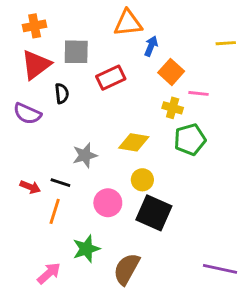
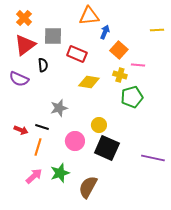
orange cross: (35, 26) -> (24, 18), turned -35
red rectangle: (111, 78) -> (77, 54), turned 48
yellow diamond: (134, 142) -> (89, 82), moved
purple line: (220, 269) -> (153, 158), moved
pink arrow: (49, 273) -> (34, 176), moved

